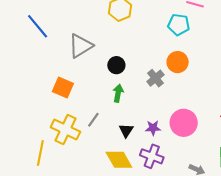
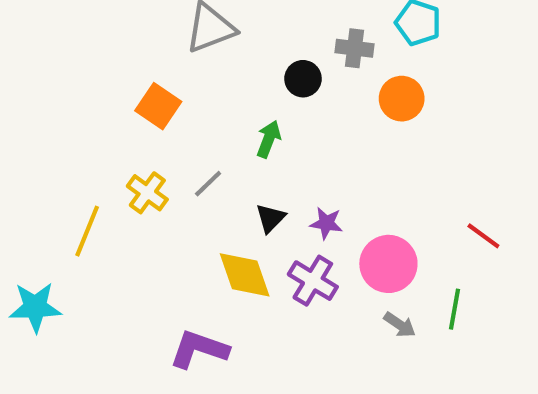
black circle: (116, 65) -> (303, 79), moved
gray cross: (155, 78) -> (354, 48), moved, turned 36
pink circle: (184, 123) -> (388, 264), moved
yellow cross: (65, 129) -> (147, 193), size x0.7

